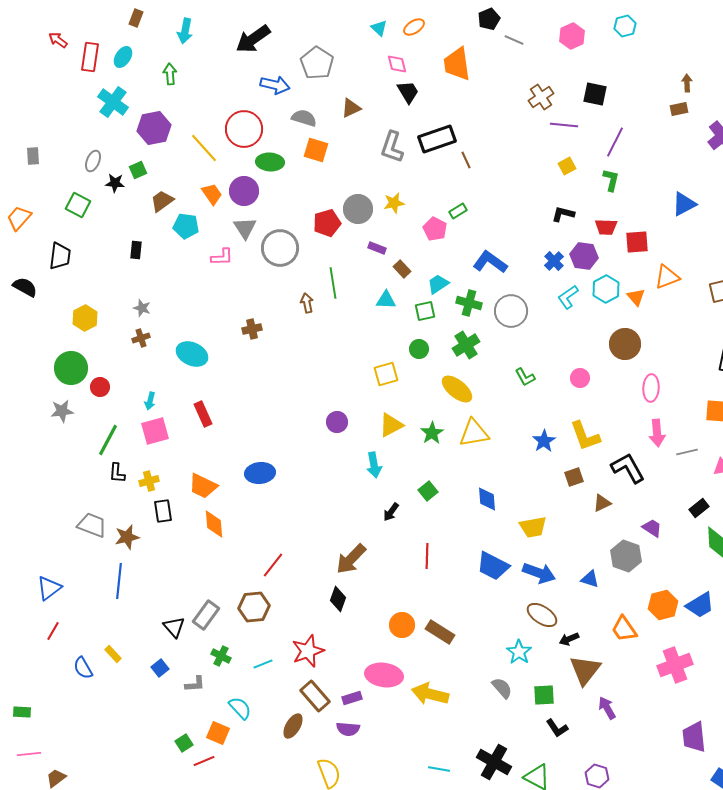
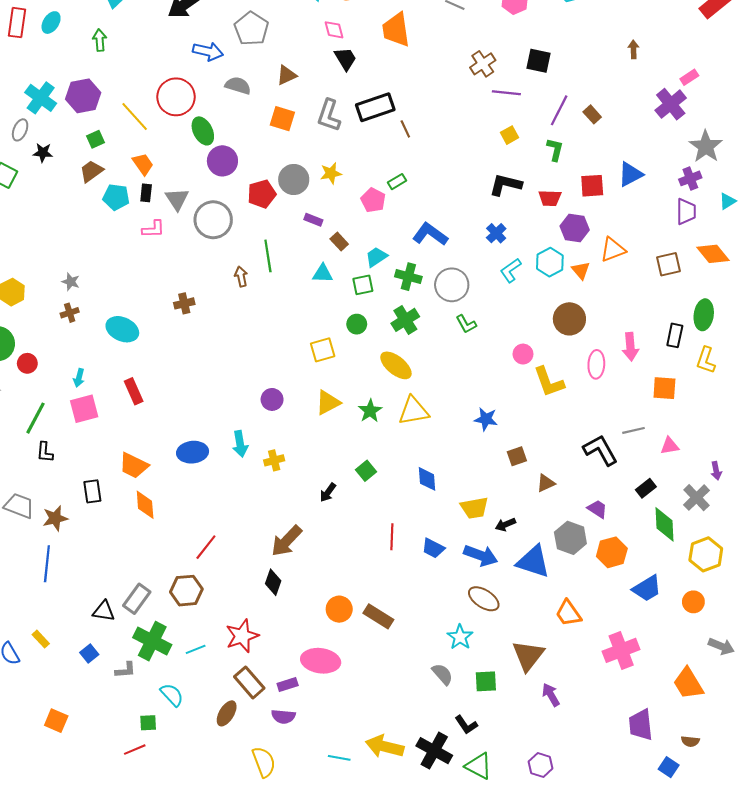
cyan cross: (113, 102) -> (41, 98), moved
brown rectangle: (679, 109) -> (592, 114), moved, turned 60
orange square: (316, 150) -> (282, 119), moved
green ellipse: (270, 162) -> (203, 131), turned 60
green square: (138, 170) -> (95, 139), moved
purple circle: (244, 191) -> (222, 161), moved
black L-shape: (563, 214) -> (505, 185), size x1.4
red square: (637, 242) -> (592, 186), moved
black rectangle: (136, 250) -> (146, 193), moved
purple hexagon: (584, 256) -> (575, 228), moved
green L-shape: (525, 377) -> (466, 324), moved
pink arrow: (657, 433) -> (630, 347), moved
yellow L-shape: (585, 436) -> (549, 382), moved
blue star: (544, 441) -> (486, 419), turned -30
cyan arrow: (374, 465) -> (240, 444), moved
black L-shape: (628, 468) -> (600, 450), moved
yellow cross: (149, 481) -> (274, 460), moved
red line: (427, 556) -> (392, 537), moved
blue trapezoid: (493, 566) -> (433, 548), size x0.7
blue triangle: (590, 579) -> (533, 562), size x1.8
orange hexagon: (663, 605) -> (612, 552), moved
black triangle: (174, 627) -> (104, 611), turned -40
black arrow: (569, 639) -> (505, 524), moved
green cross: (221, 656) -> (152, 641), size x1.8
yellow arrow: (430, 694) -> (385, 746), moved
black L-shape: (557, 728) -> (466, 725), moved
orange square: (218, 733) -> (56, 721), moved
green square: (184, 743) -> (148, 723), moved, turned 30
cyan line: (439, 769) -> (339, 758), moved

